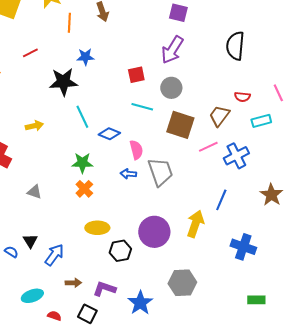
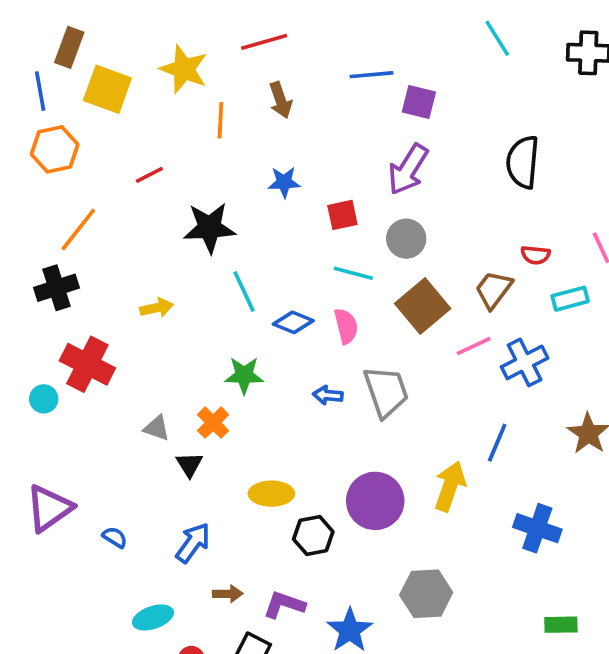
blue star: (85, 57) -> (284, 182), moved
brown square: (180, 125) -> (423, 306), turned 32
pink semicircle: (136, 150) -> (346, 326), moved
orange cross: (84, 189) -> (213, 423), moved
black triangle: (30, 241) -> (189, 464), moved

